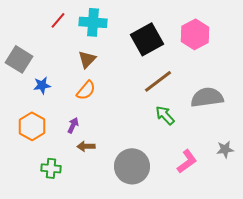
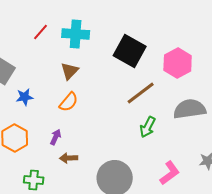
pink hexagon: (195, 34) -> (178, 63), moved
black square: (147, 39) -> (130, 51), turned -32
green arrow: (165, 115) -> (148, 127), turned -110

